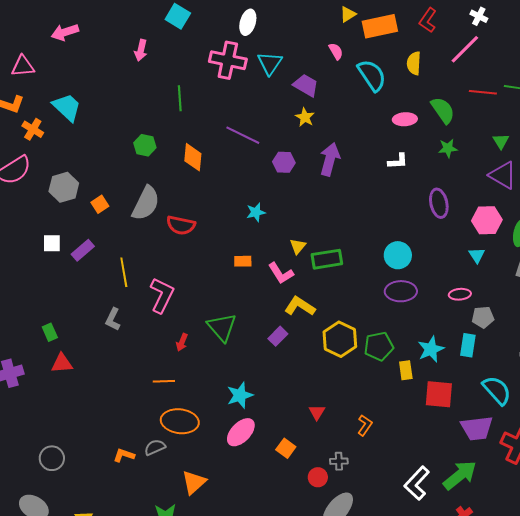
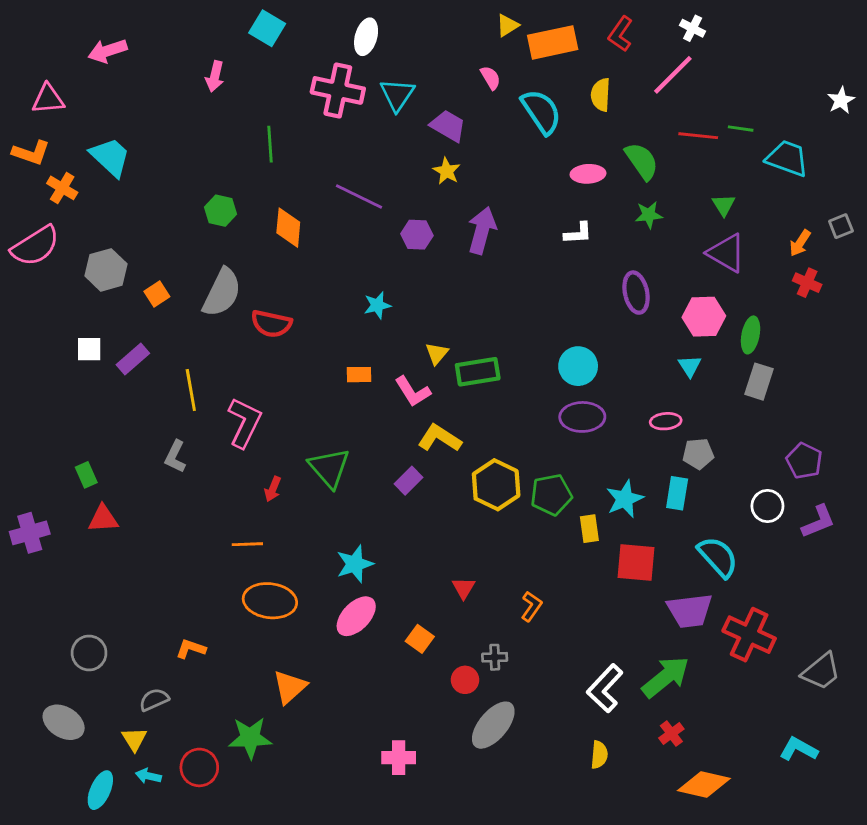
gray semicircle: (155, 447) -> (154, 700), moved

